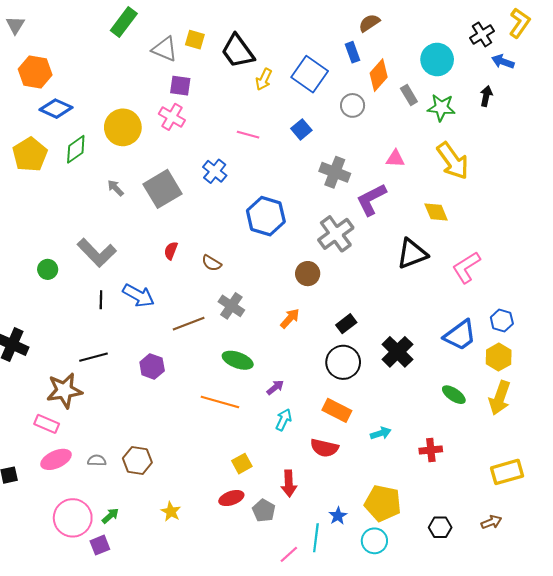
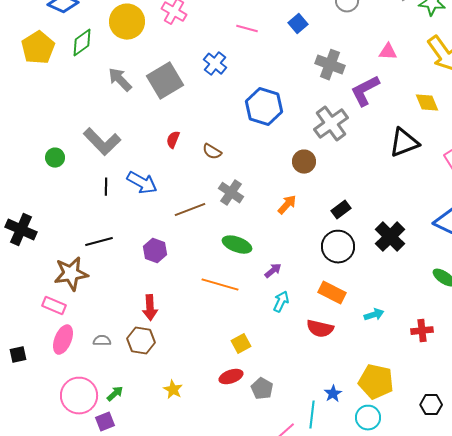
gray arrow: (116, 188) -> (120, 80), size x1.5
pink ellipse: (56, 459) -> (63, 340), turned -44
red arrow: (289, 483) -> (150, 308), moved

